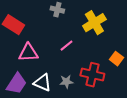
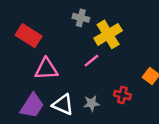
yellow cross: (94, 23) -> (108, 34), moved
red cross: (92, 75) -> (122, 95), size x0.6

